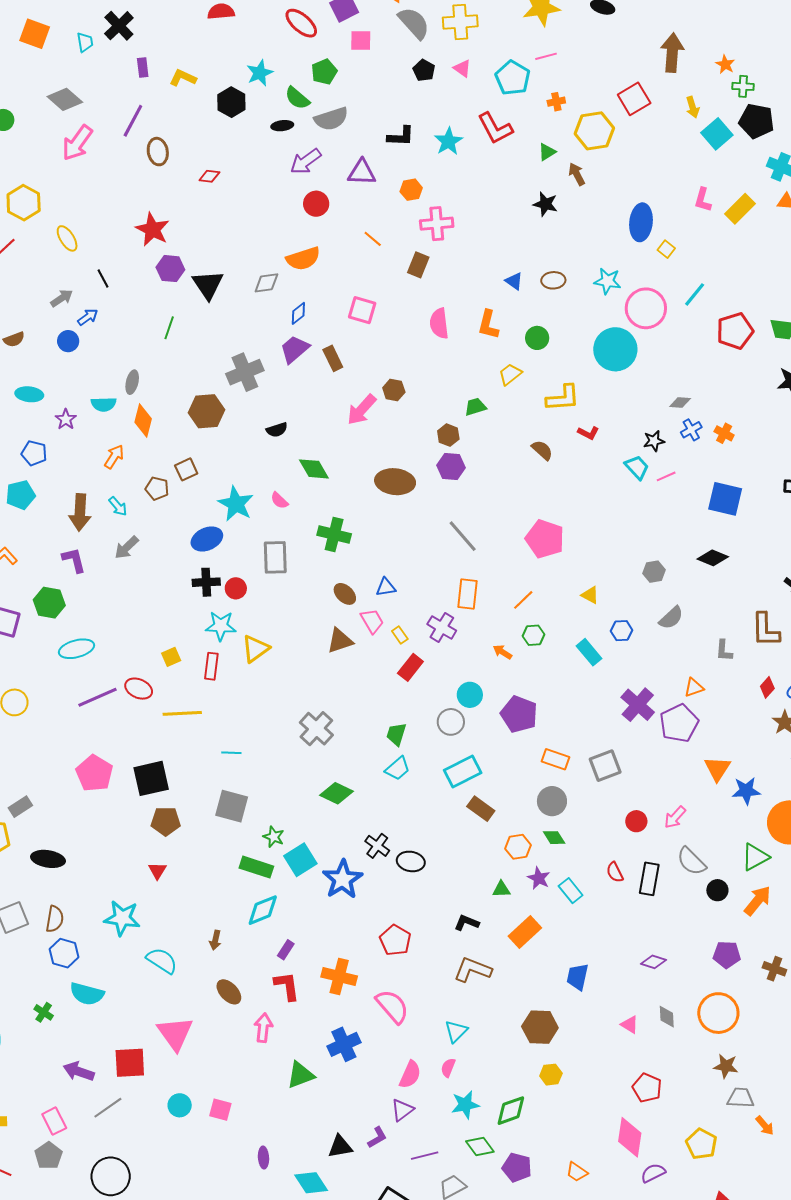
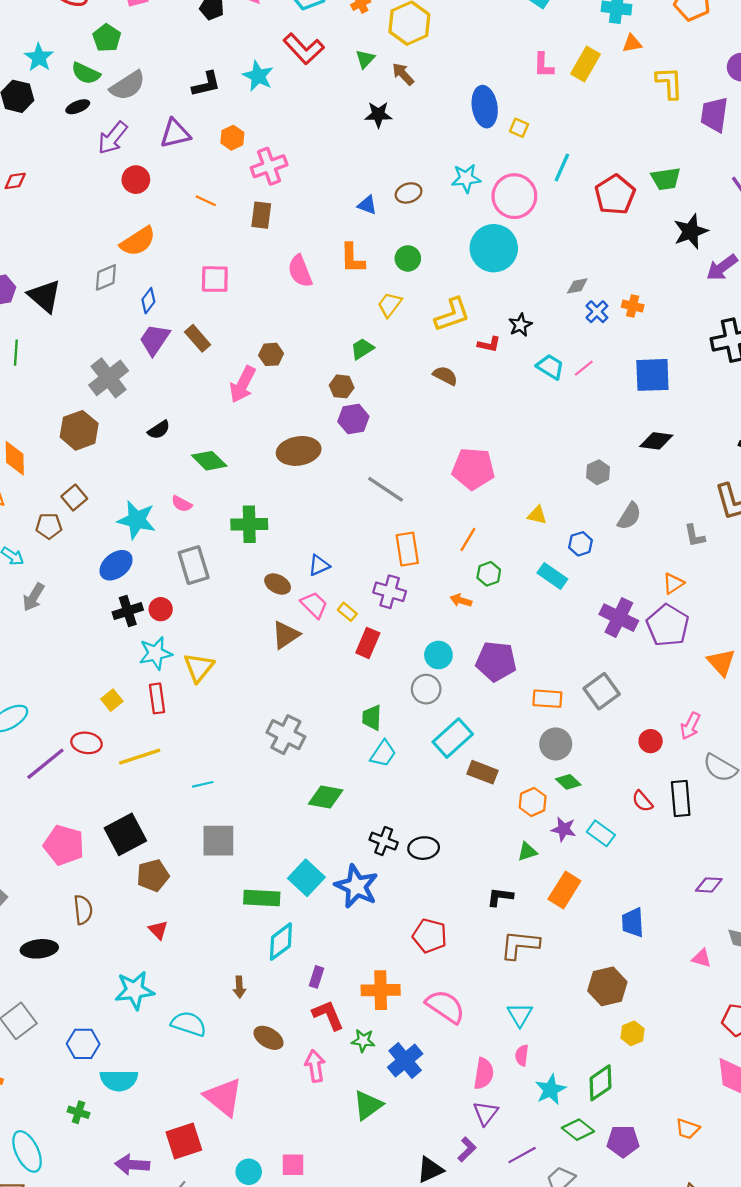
black star: (654, 441) -> (520, 325), moved
green star: (274, 837) -> (363, 1041), moved
brown semicircle: (55, 919) -> (83, 910), moved

